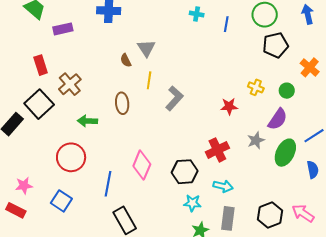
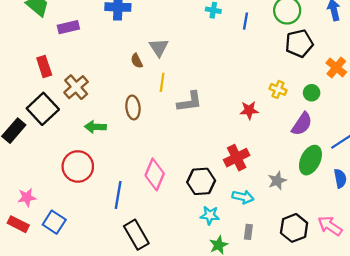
gray L-shape: (174, 98) -> (190, 102), turned 40
gray star: (256, 140) -> (277, 181), moved
blue square: (61, 201) -> (54, 222), moved
gray rectangle: (228, 218) -> (248, 232), size x0.6

